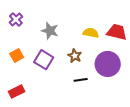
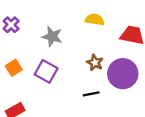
yellow semicircle: (91, 33) -> (95, 20), moved
brown star: (75, 56) -> (95, 63), moved

